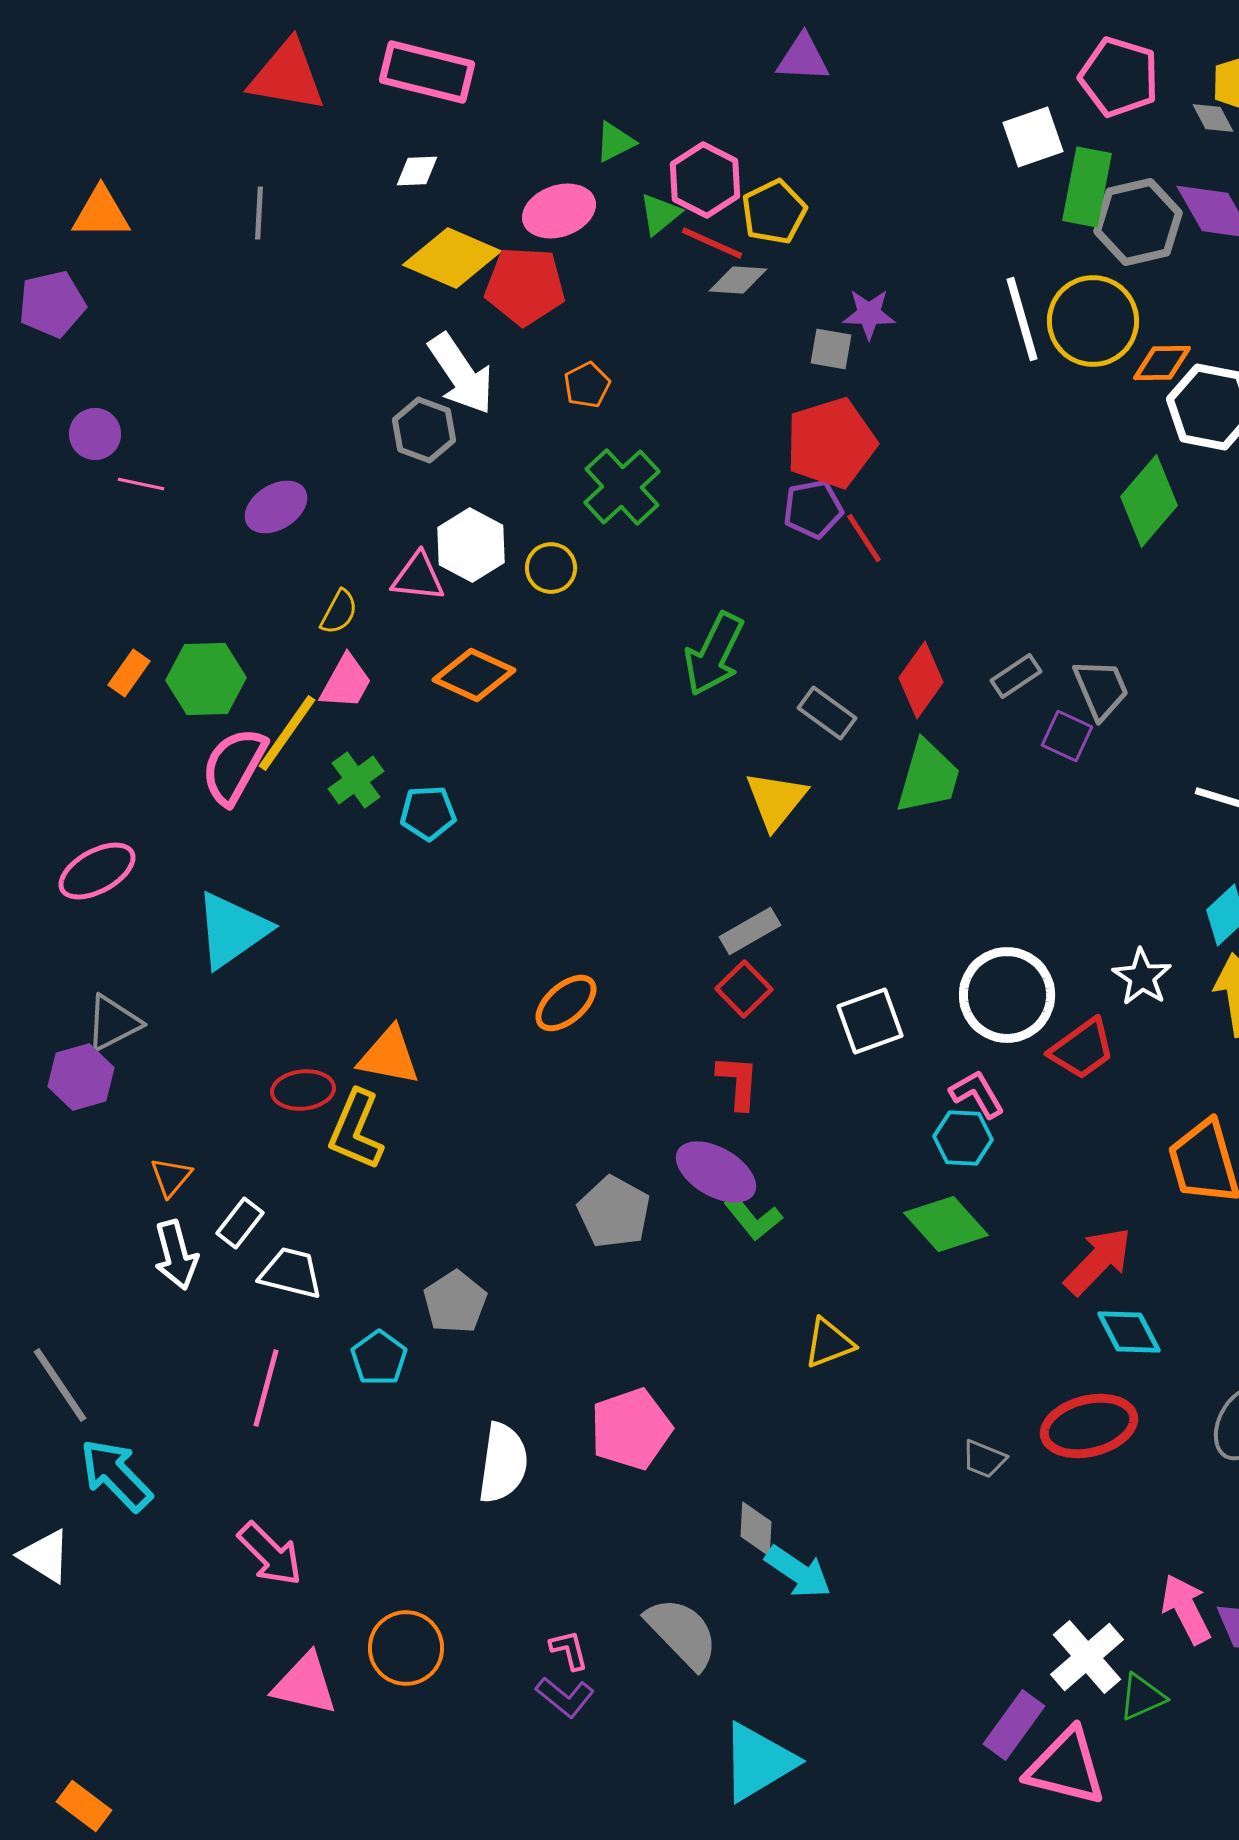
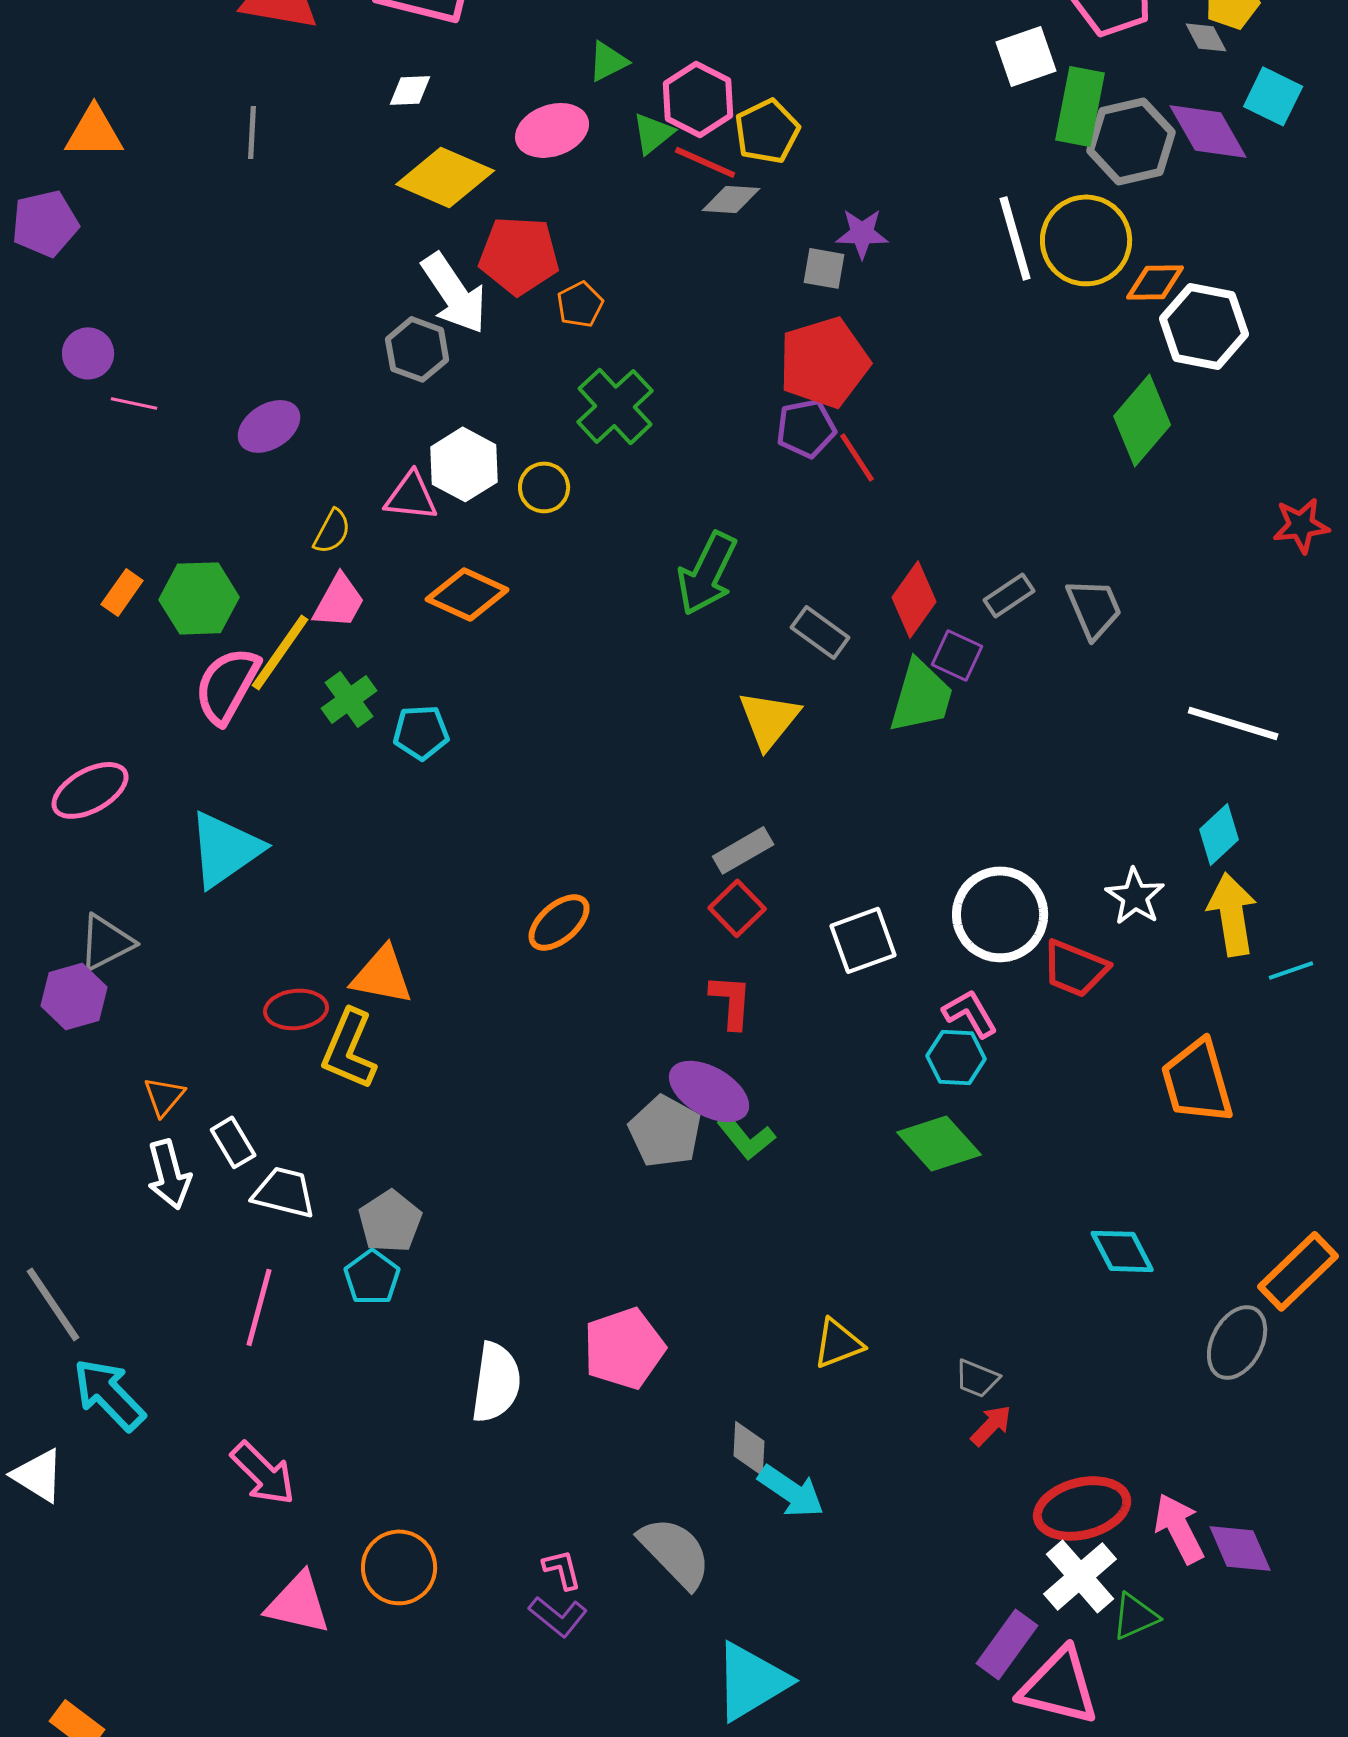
red pentagon: (525, 286) -> (519, 255), moved
purple square: (1067, 736) -> (957, 655), moved
red trapezoid: (1082, 1049) -> (1075, 968), turned 58
gray pentagon: (614, 1212) -> (665, 1131), moved
white rectangle: (240, 1223) -> (233, 1142), turned -69
red arrow: (1098, 1261) -> (991, 1425), moved, size x0.6
gray pentagon: (455, 1302) -> (390, 1221), moved
yellow triangle: (829, 1343) -> (838, 1343), moved
red ellipse: (1089, 1426) -> (1082, 1508), moved

